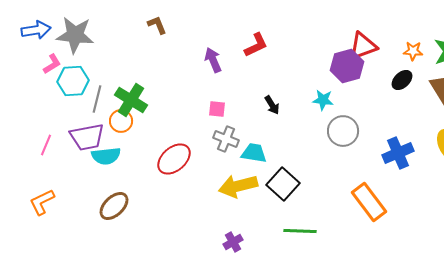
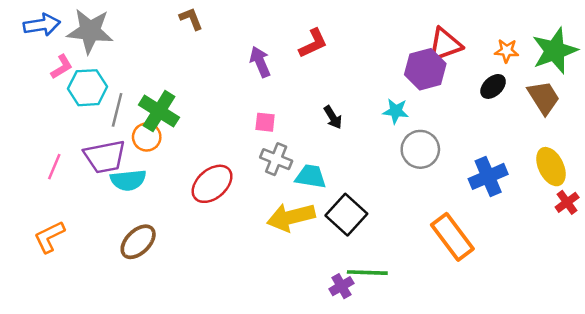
purple cross: (233, 242) -> (341, 286), moved

